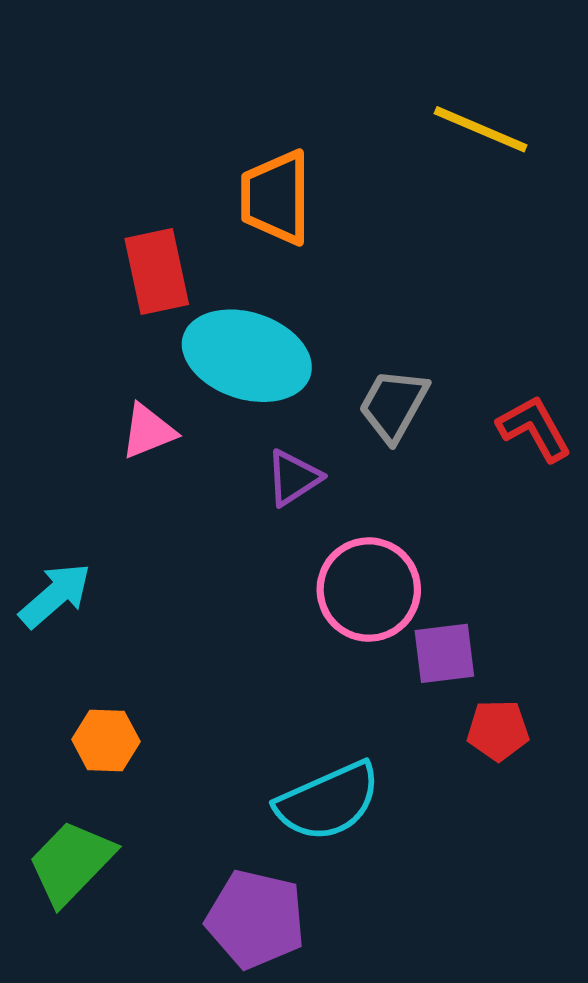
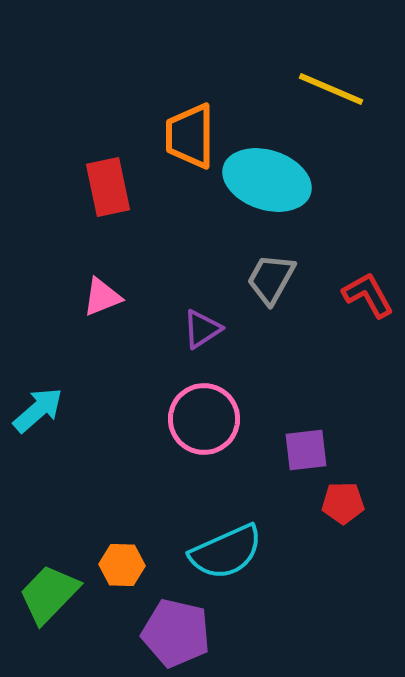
cyan ellipse: (247, 356) -> (267, 180), moved
pink circle: (369, 590) -> (204, 419), moved
orange hexagon: (106, 741) -> (122, 565), moved

